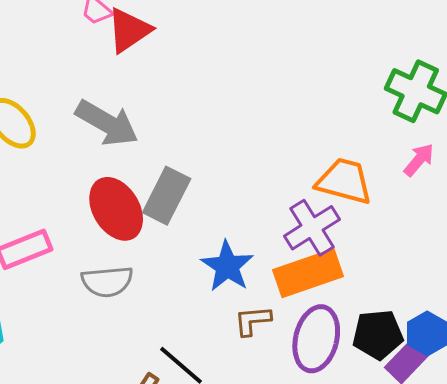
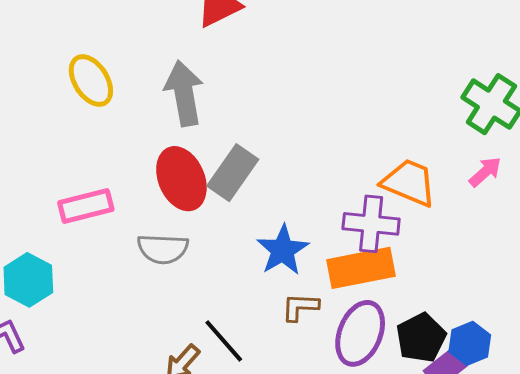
gray arrow: (107, 123) -> (184, 93), turned -138
purple cross: (312, 228) -> (371, 224), turned 30
black pentagon: (378, 335) -> (421, 338), turned -30

